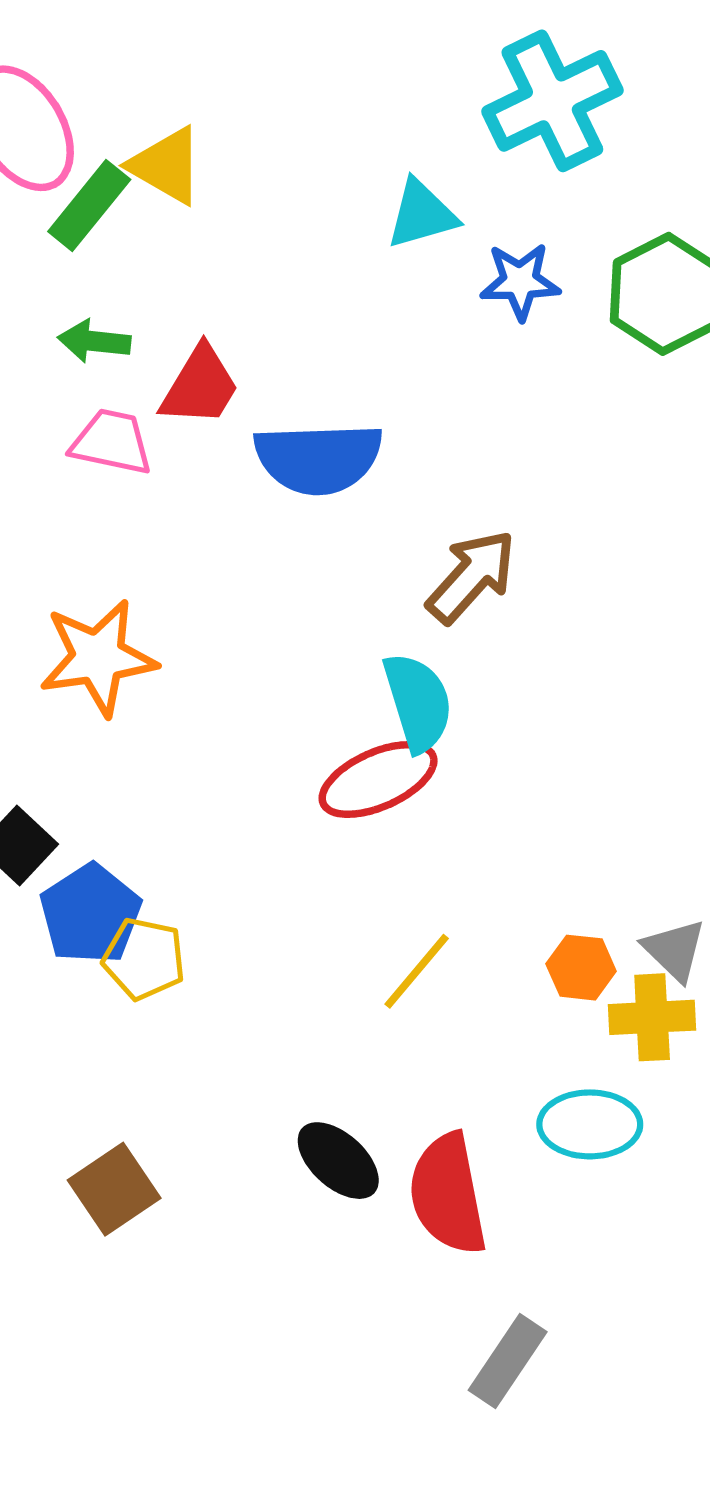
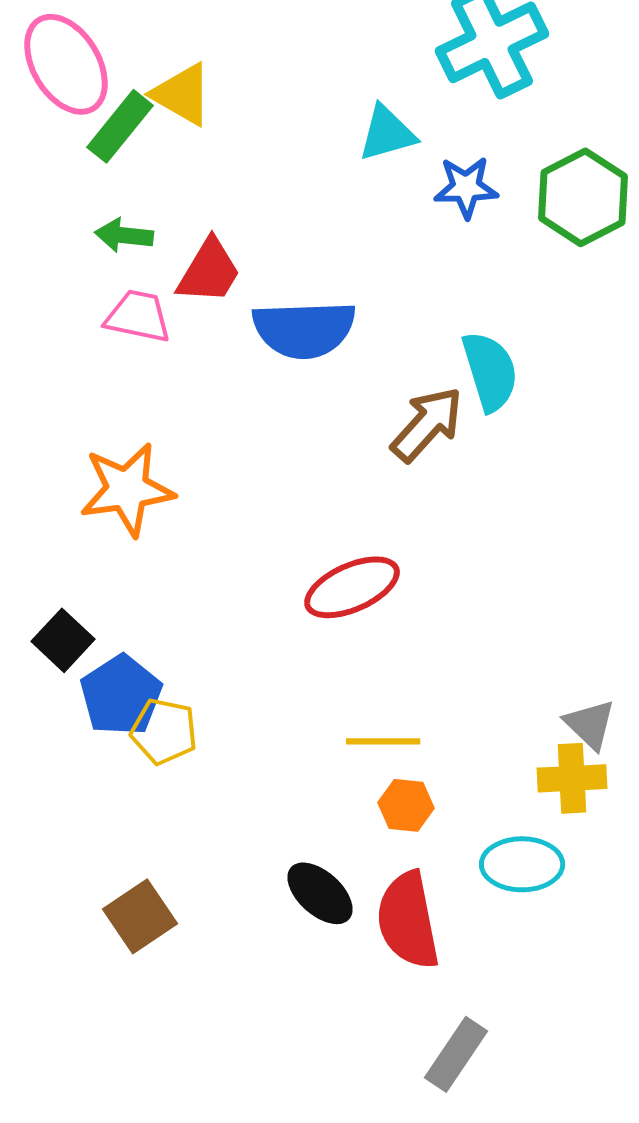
cyan semicircle: (418, 702) -> (490, 371), moved
orange hexagon: (581, 968) -> (406, 805), moved
yellow line: (417, 971) -> (383, 741), turned 50

